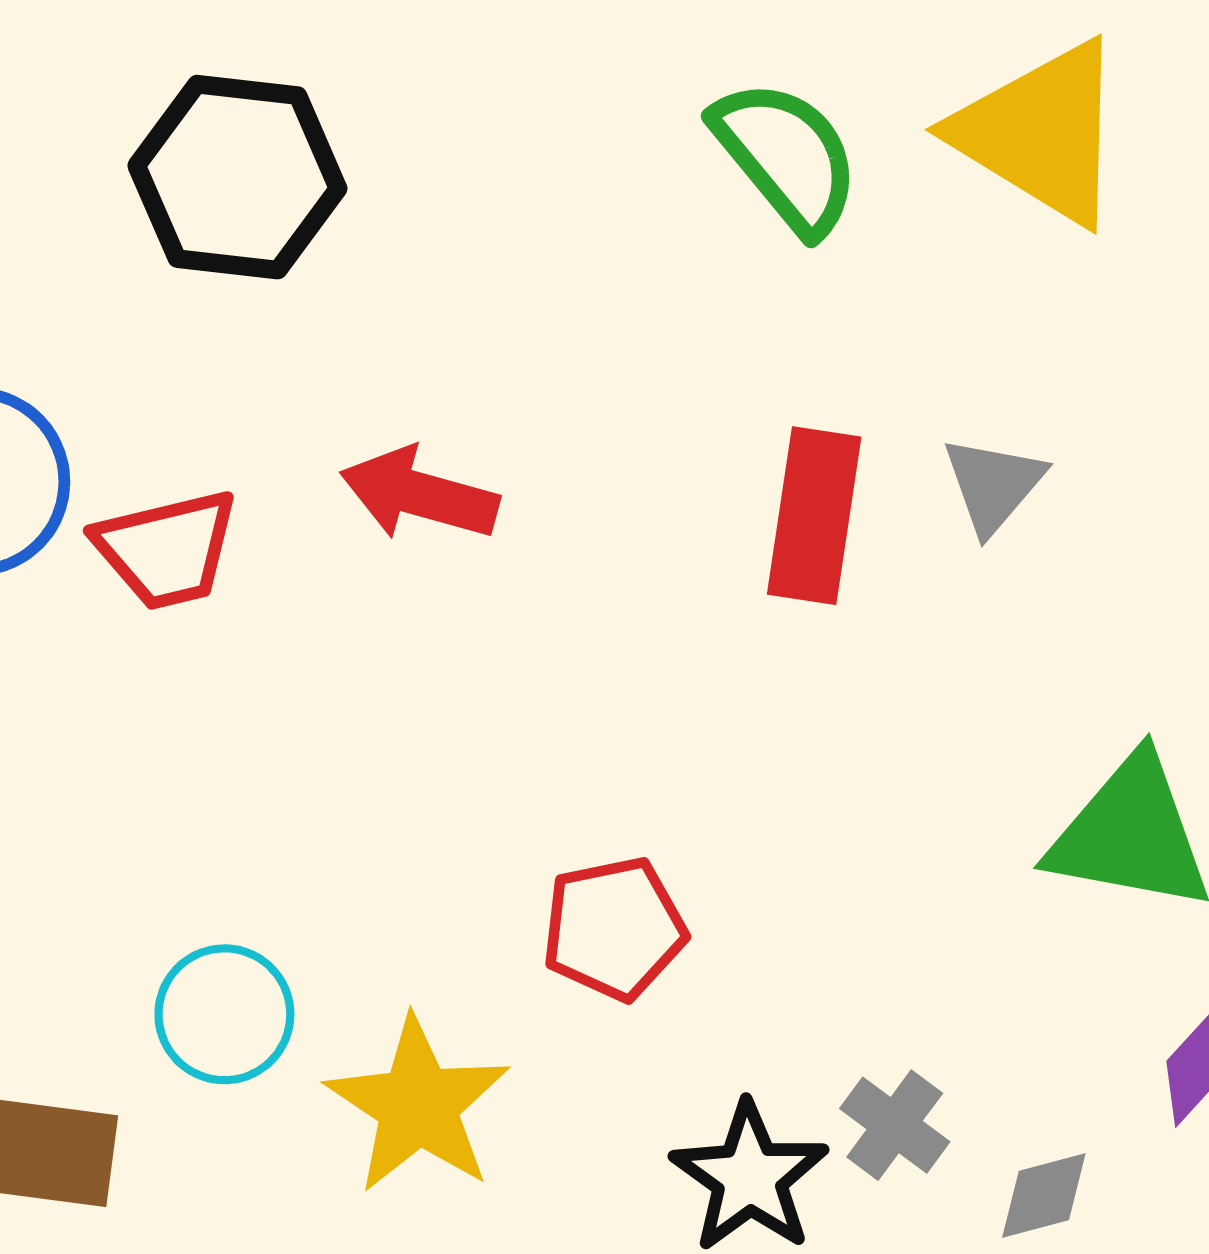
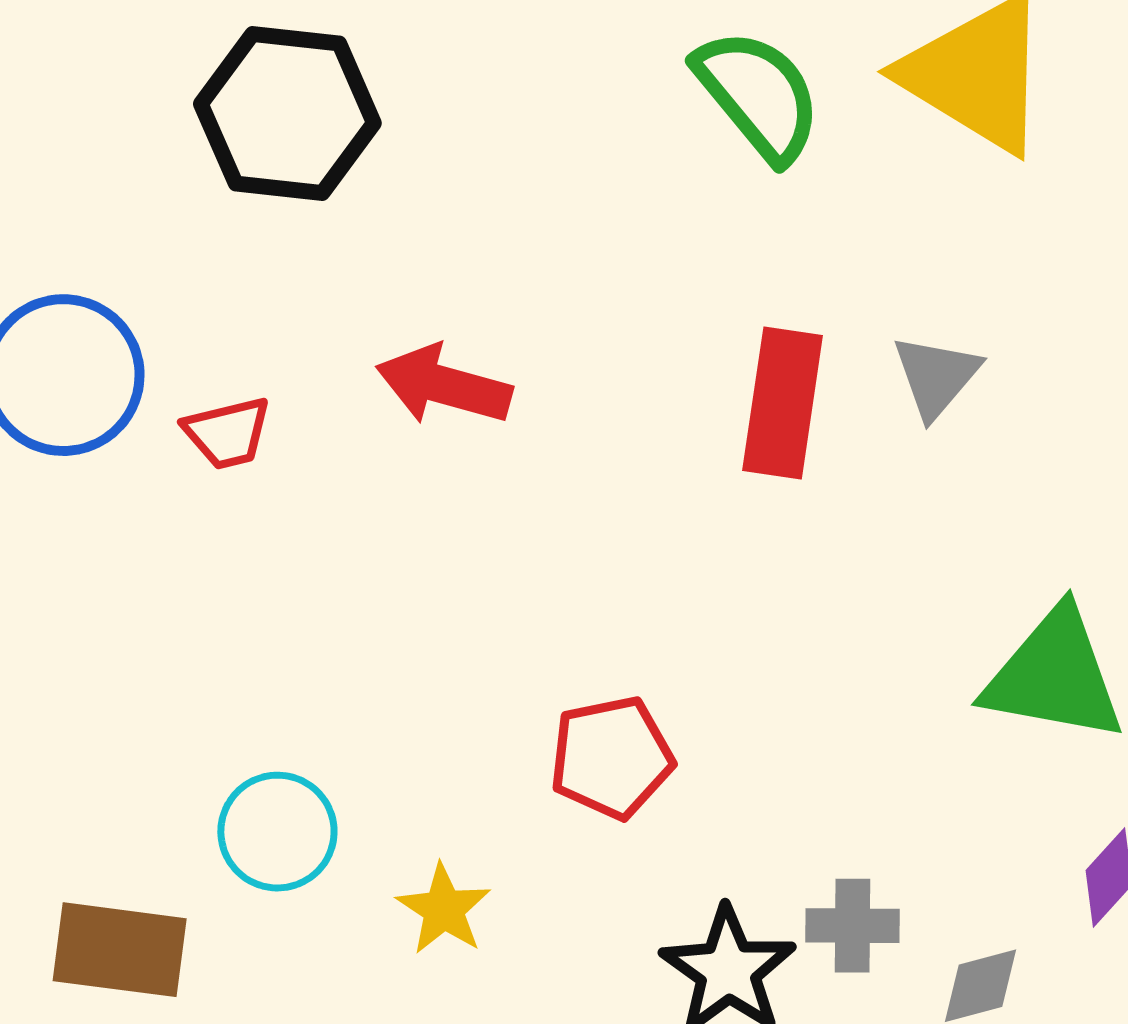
red trapezoid: (167, 549) -> (227, 433), size x0.7
yellow star: (418, 1105) -> (444, 909), size x0.6
gray cross: (895, 1125) -> (853, 926), turned -36

